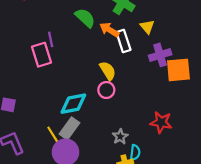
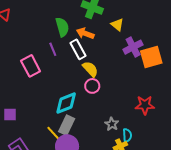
green semicircle: (85, 18) -> (62, 27), turned 42
purple line: (51, 39) -> (53, 49), moved
white rectangle: (123, 41) -> (78, 49), moved

